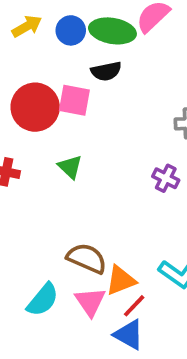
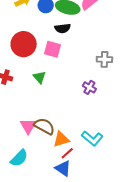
pink square: (74, 100) -> (53, 49), moved
cyan semicircle: (43, 300) -> (19, 158), moved
pink triangle: (90, 302) -> (28, 126), moved

